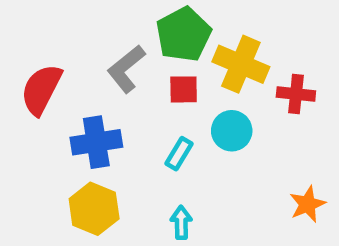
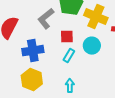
red square: (184, 89) -> (67, 37), moved

